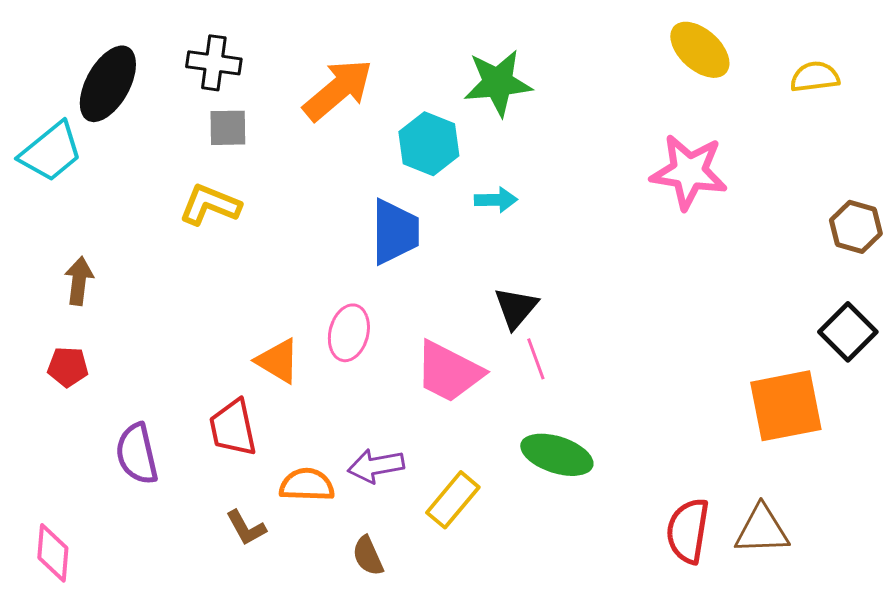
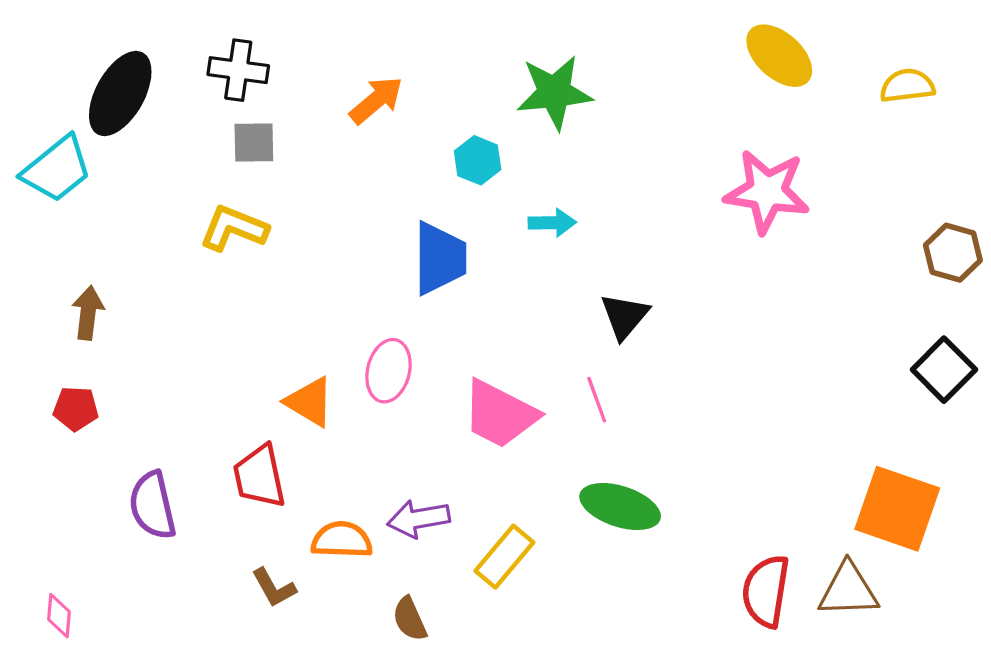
orange arrow: (338, 90) -> (376, 100), size x0.7
cyan hexagon: (429, 144) -> (478, 160), size x0.7
black triangle: (516, 308) -> (625, 316), moved
orange square: (786, 406) -> (897, 509), moved, turned 30
pink diamond: (53, 553) -> (59, 616), size x0.7

